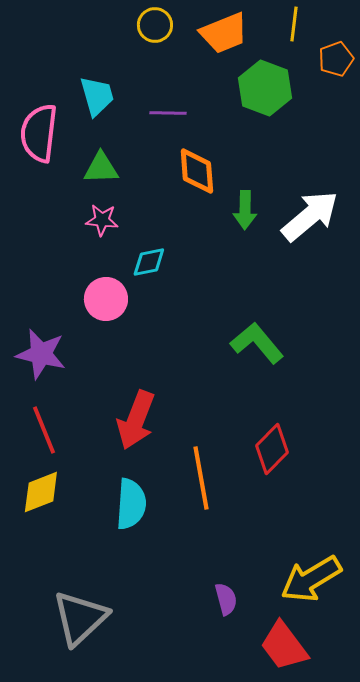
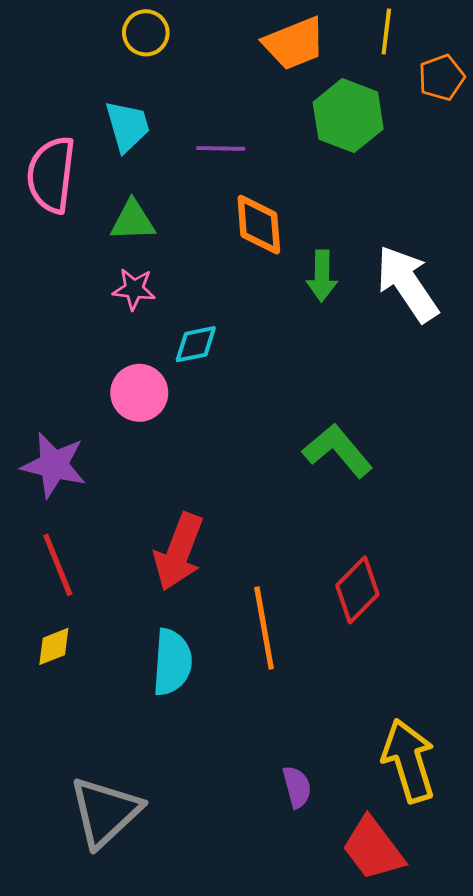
yellow circle: (155, 25) -> (146, 33), moved
white arrow: (310, 216) -> (407, 284), turned -84
yellow diamond: (41, 492) -> (54, 646), size x0.7
yellow arrow: (311, 579) -> (409, 761), turned 104

